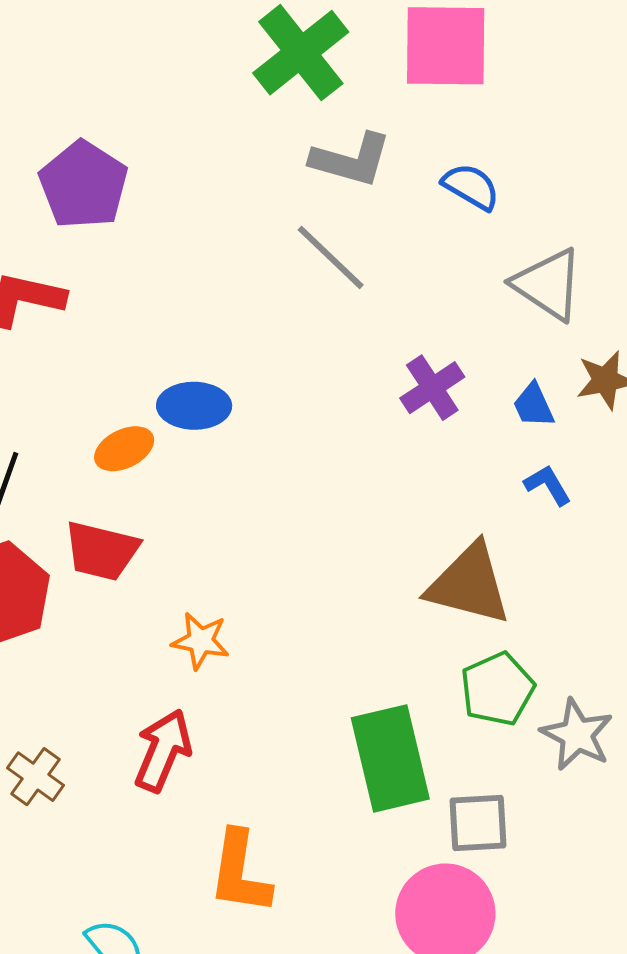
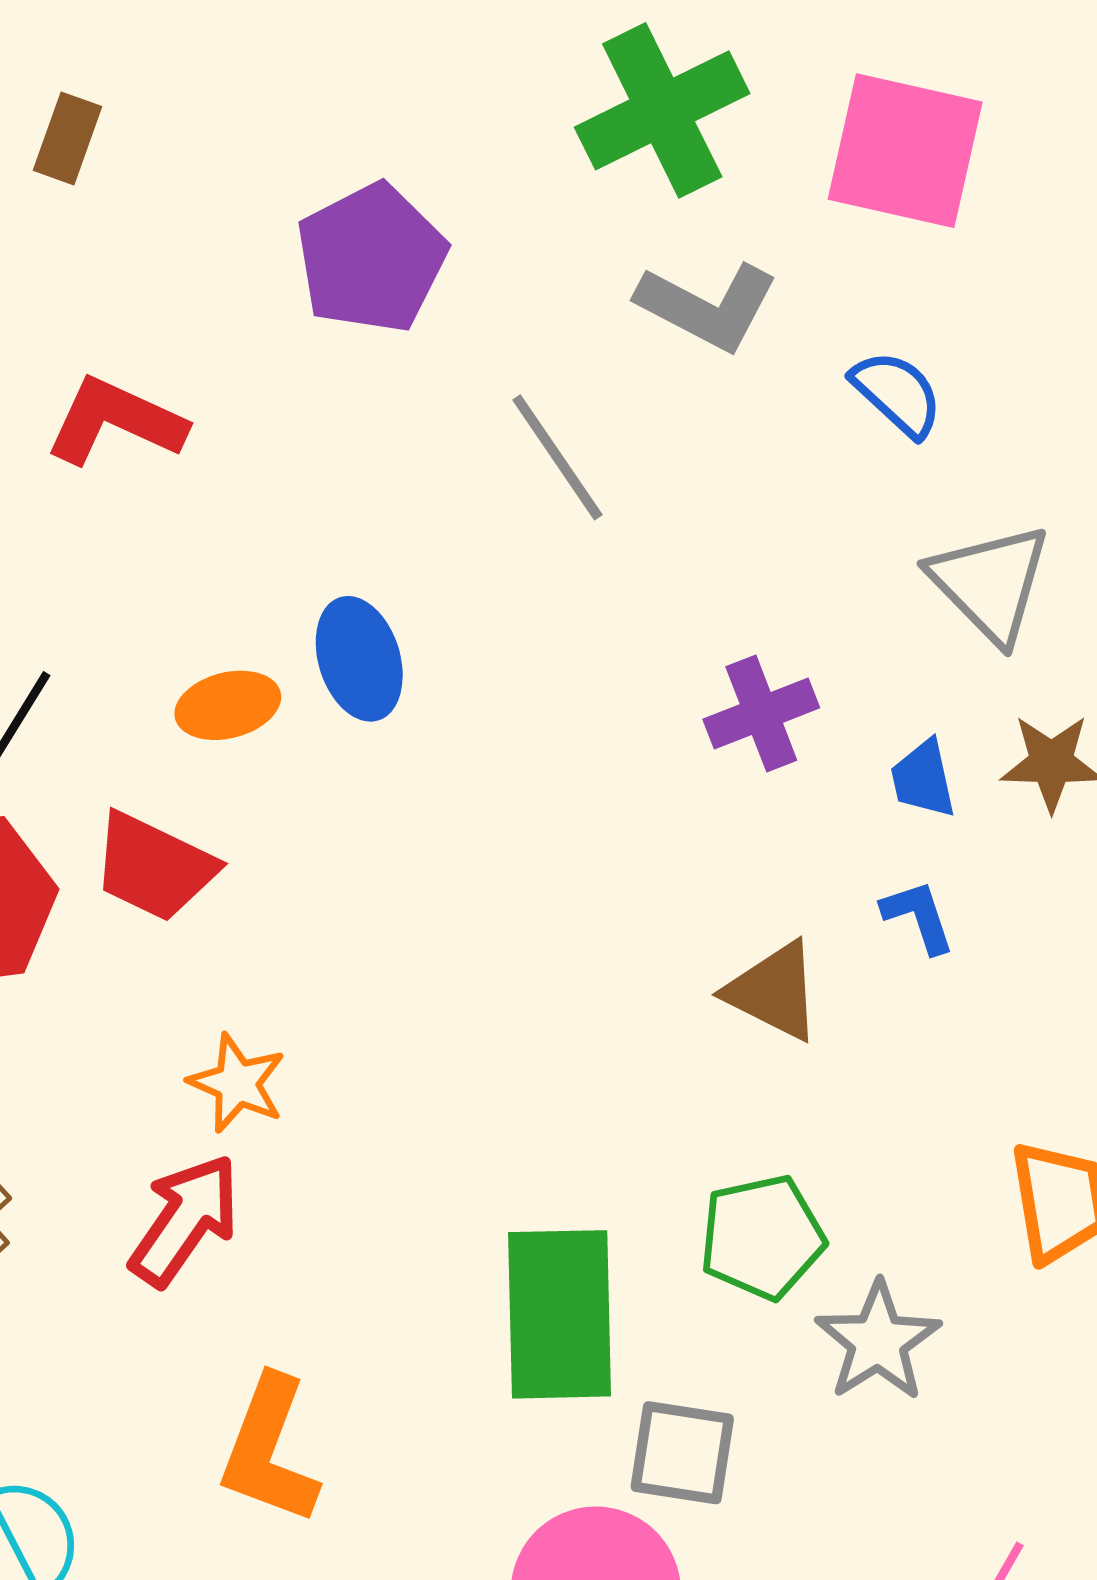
purple pentagon: (83, 185) -> (371, 258), moved
gray line: (331, 257) -> (557, 457), moved
blue ellipse: (194, 406) -> (359, 659), turned 60
brown triangle: (469, 584) -> (774, 991), moved, size x0.7
orange star: (201, 641) -> (237, 1083), moved

